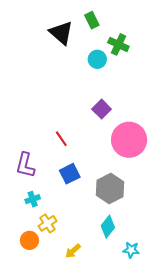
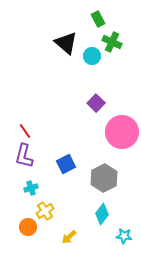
green rectangle: (92, 20) -> (98, 19), moved
black triangle: (61, 33) -> (66, 43), moved
red line: (61, 139) -> (25, 131), moved

